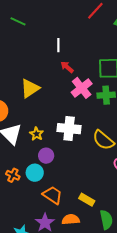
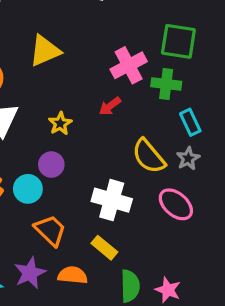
red arrow: (67, 67) -> (110, 106), moved, turned -88
white cross: (69, 129) -> (112, 200), moved
yellow star: (36, 134) -> (60, 124), moved

